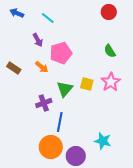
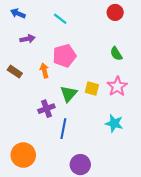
cyan line: (48, 18) -> (60, 19), moved
purple arrow: (38, 40) -> (27, 39), moved, turned -72
orange arrow: (42, 67) -> (44, 71), turned -144
cyan star: (103, 141) -> (114, 123), moved
orange circle: (51, 147) -> (23, 155), moved

